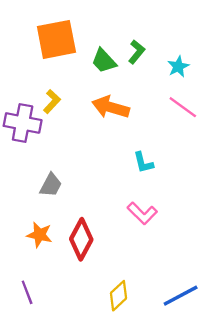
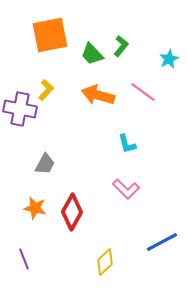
cyan star: (178, 67) -> (169, 59), moved
pink line: (183, 107) -> (143, 92), moved
blue line: (181, 296) -> (162, 242), moved

